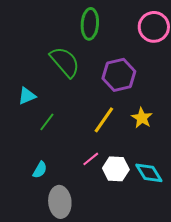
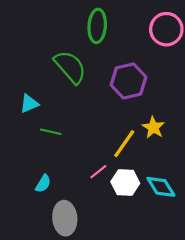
yellow line: (104, 120) -> (124, 144), moved
green line: (47, 122) -> (51, 132), turned 66

